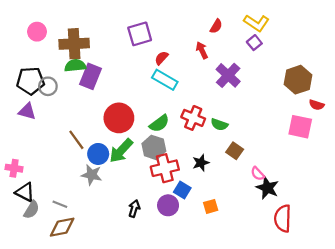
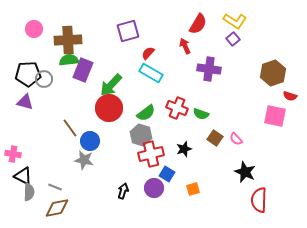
red semicircle: (216, 26) -> (198, 24), size x1.5
purple cross: (228, 75) -> (209, 69), turned -35
green arrow: (121, 151) -> (111, 85), moved
pink semicircle: (258, 174) -> (236, 139), moved
gray semicircle: (32, 210) -> (29, 192), turned -30

